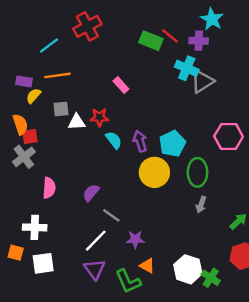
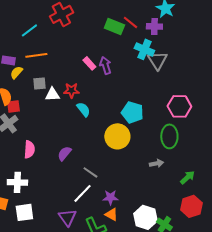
gray triangle: (202, 81) -> (157, 60), turned -30
purple arrow: (140, 141) -> (105, 65), moved
cyan pentagon: (172, 144) -> (132, 112), turned -30
green ellipse: (197, 172) -> (169, 136), moved
gray arrow: (201, 205) -> (156, 163), turned -120
gray line: (111, 215) -> (90, 172), moved
purple star: (135, 239) -> (110, 197), moved
white line: (96, 241) -> (82, 193), moved

